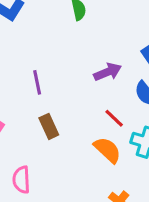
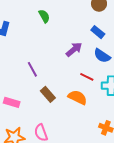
orange semicircle: (107, 150) -> (78, 97), moved

